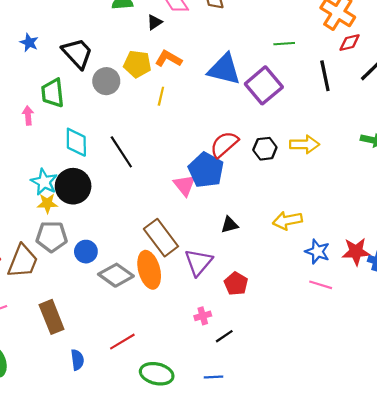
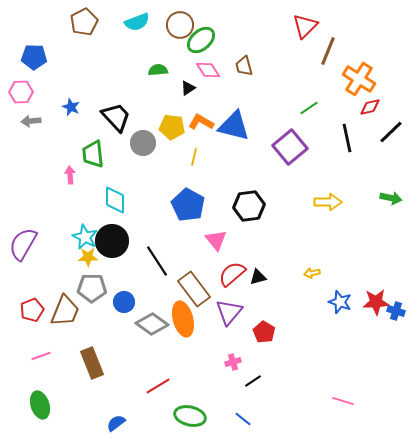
green line: (284, 44) -> (309, 108), turned -30
blue triangle: (224, 69) -> (234, 126), moved
red semicircle: (224, 144) -> (232, 274), moved
black hexagon: (265, 149) -> (249, 206), moved, size x1.4
black line: (121, 152) -> (157, 261), moved
blue pentagon: (206, 170) -> (188, 205), moved
yellow arrow: (287, 220) -> (312, 273), size x0.6
pink line: (321, 285) -> (343, 401), moved
blue semicircle: (77, 360) -> (116, 423), moved, turned -120
blue line: (213, 377) -> (243, 419), turned 42

